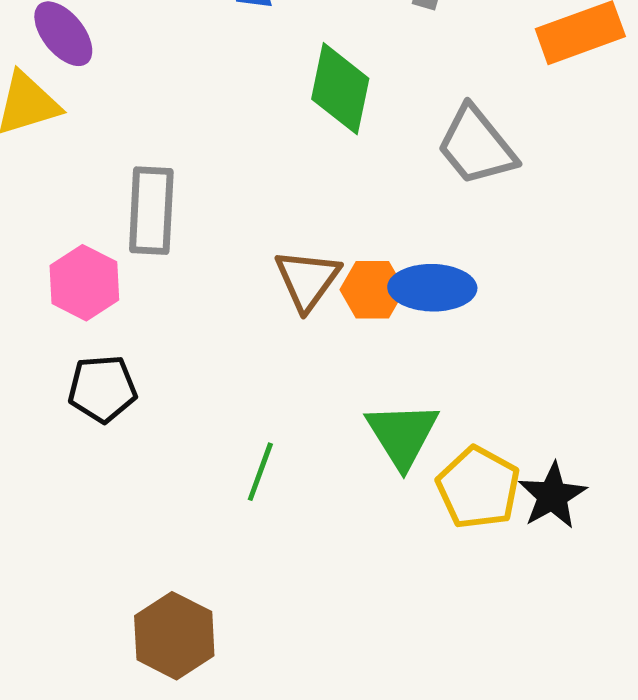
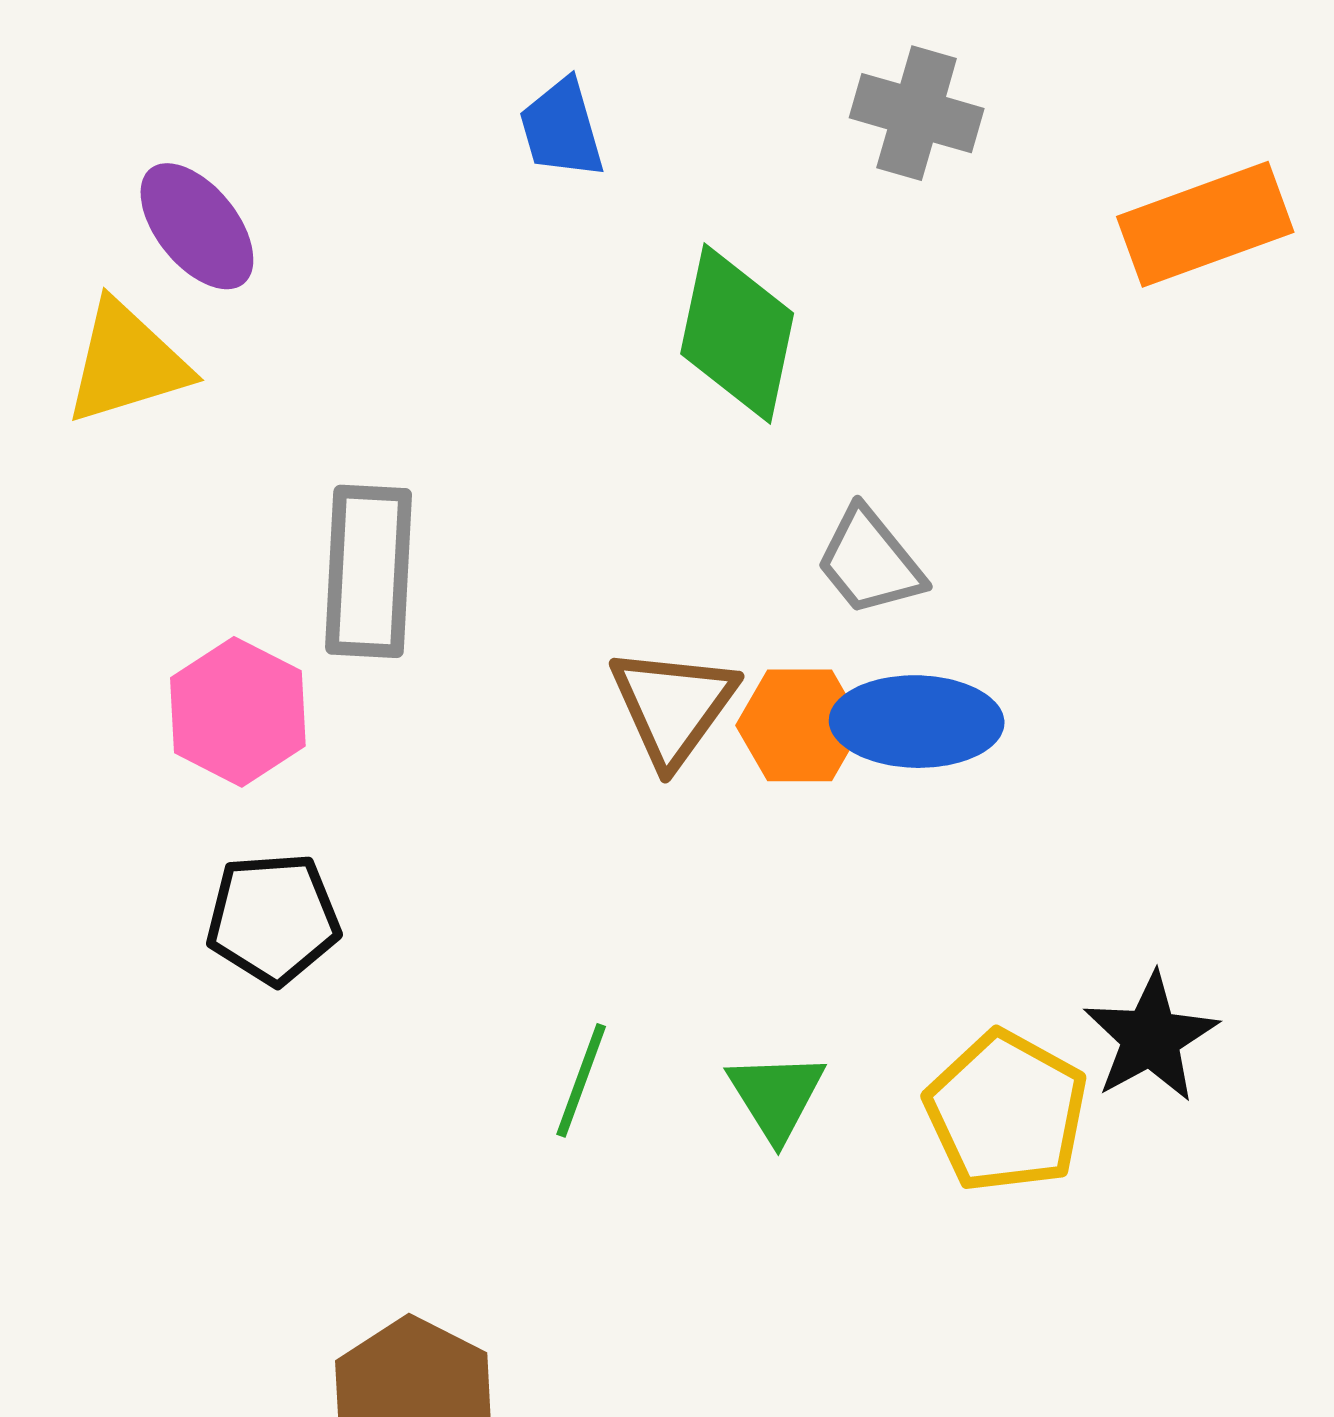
gray trapezoid: (476, 146) -> (870, 562), moved, size x0.7
green triangle: (402, 435) -> (776, 1096), moved, size x0.7
black star: (552, 496) -> (1151, 1037), moved

